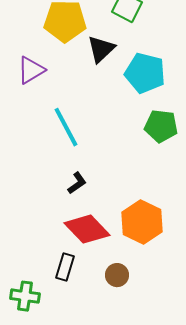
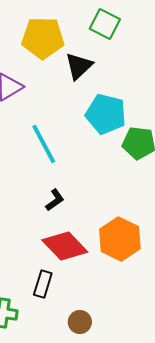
cyan pentagon: (145, 73) -> (106, 114), moved
brown circle: (117, 275) -> (80, 322), moved

